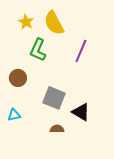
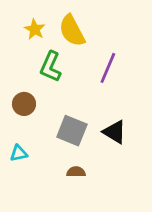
black triangle: (81, 112) -> (115, 132), moved

